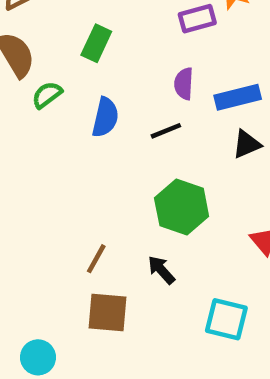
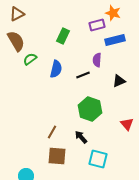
green rectangle: (96, 43) -> (63, 36), moved
purple semicircle: (184, 84) -> (97, 60), moved
blue rectangle: (238, 97) -> (115, 40), moved
cyan square: (226, 319) -> (98, 159), moved

